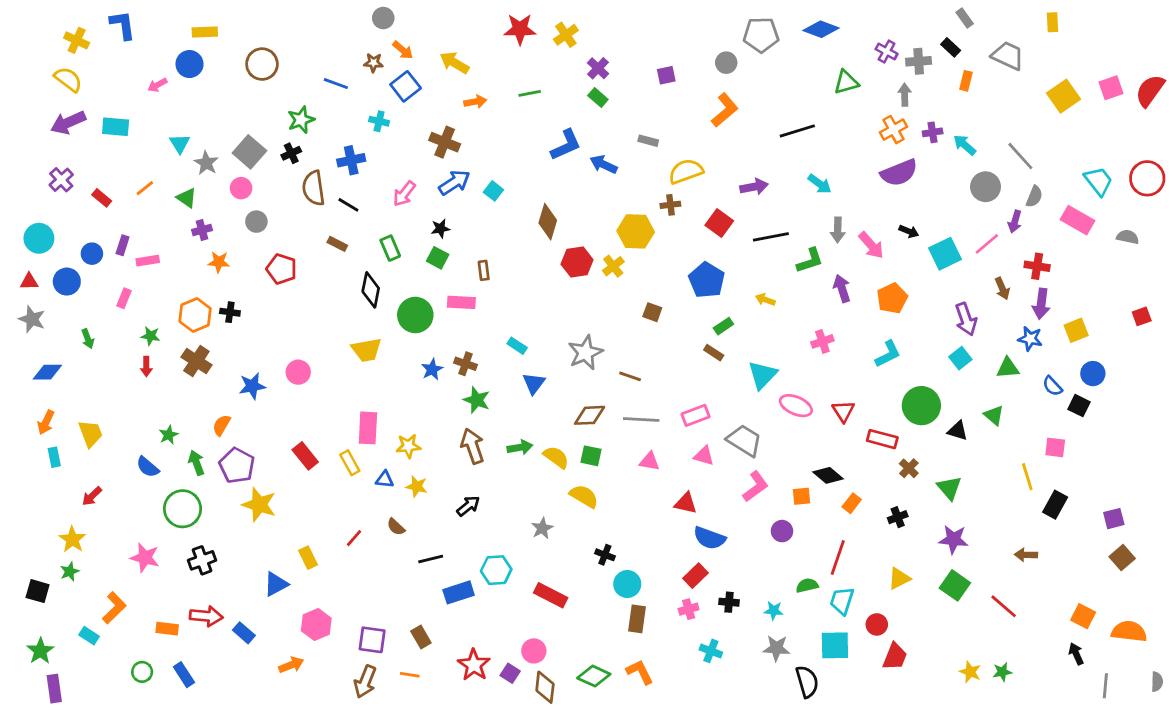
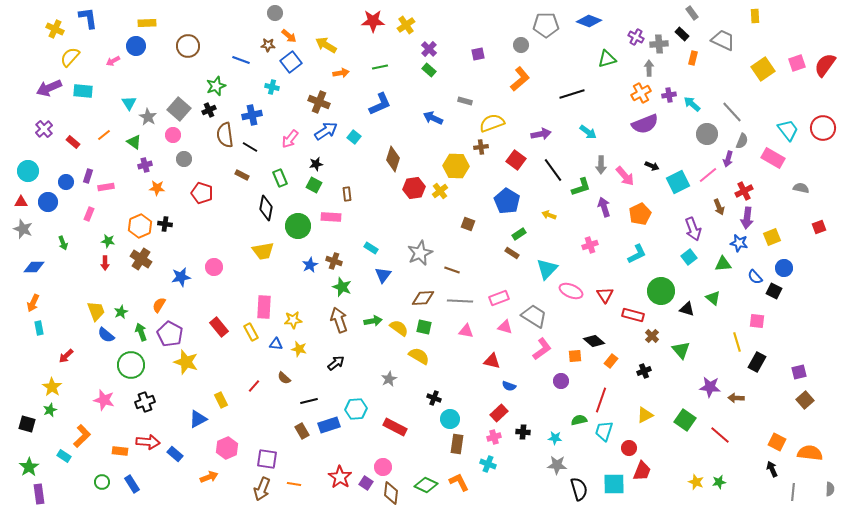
yellow semicircle: (68, 79) -> (70, 57), moved, turned -85
blue L-shape: (566, 145) -> (380, 104), moved
black line: (771, 237) -> (553, 170), turned 65
gray semicircle: (1128, 237) -> (801, 188), moved
red cross: (1037, 266) -> (744, 191), turned -36
yellow trapezoid: (91, 433) -> (96, 311), moved
blue semicircle: (709, 538) -> (509, 386), size x0.6
purple star: (953, 539) -> (710, 387), moved
brown rectangle: (421, 637) -> (302, 431), moved
cyan square: (835, 645) -> (614, 484), moved
cyan cross: (711, 651) -> (488, 464), moved

